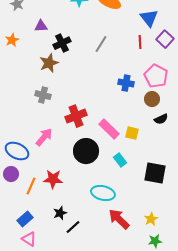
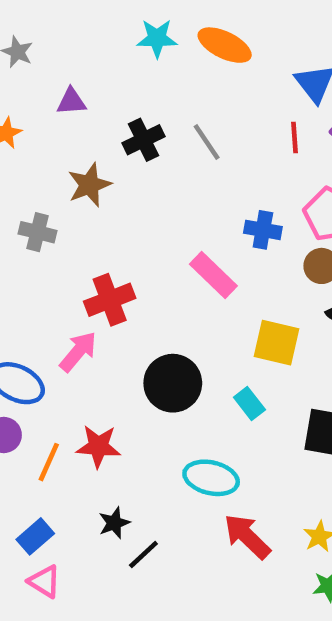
black cross: (62, 43) -> (143, 140), moved
gray line: (101, 44) -> (207, 142), turned -66
gray cross: (43, 95) -> (38, 232), moved
red cross: (76, 116) -> (110, 300), moved
pink rectangle: (109, 129) -> (213, 275), moved
yellow square: (132, 133) -> (276, 343), size x1.5

